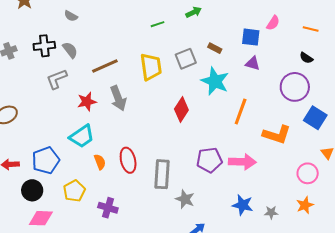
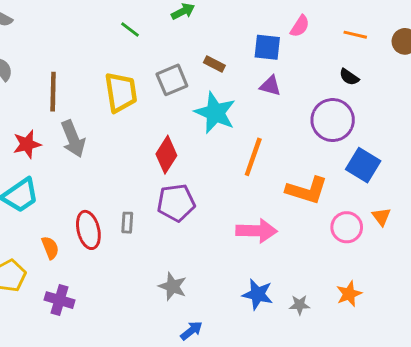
green line: (158, 24) -> (130, 30), turned 56
brown line: (105, 66) -> (53, 92), turned -64
purple pentagon: (209, 160) -> (176, 203), moved
orange semicircle: (100, 162) -> (50, 248), moved
pink circle: (308, 173) -> (347, 227), moved
gray rectangle: (162, 174) -> (127, 223), moved, size x0.5

